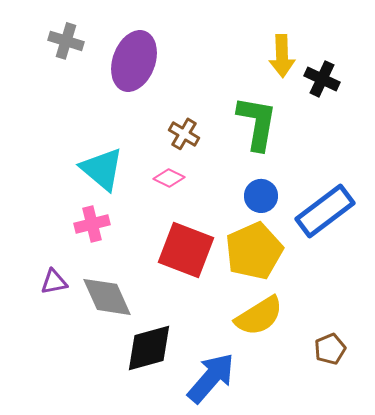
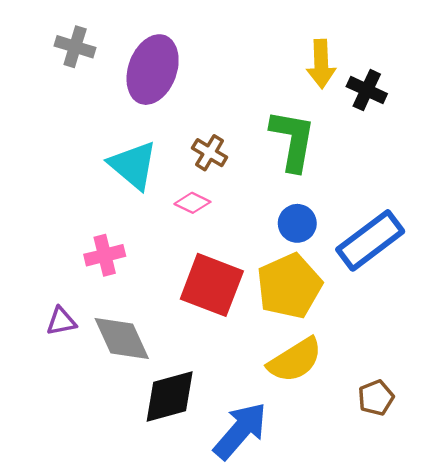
cyan triangle: (102, 169) -> (133, 165), moved

